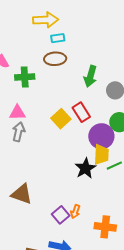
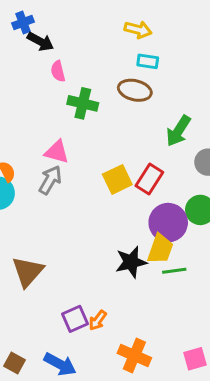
yellow arrow: (46, 20) -> (138, 30), size x0.7
red rectangle: (81, 112) -> (149, 179), turned 48
brown triangle: (22, 194) -> (28, 272), turned 35

